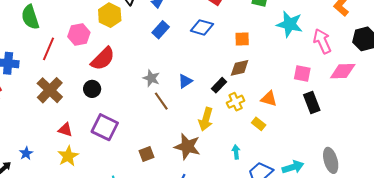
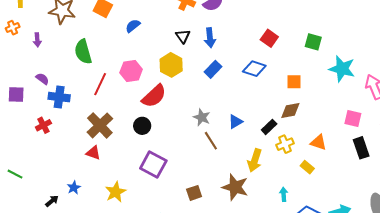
yellow hexagon: (110, 15) -> (171, 65), moved
red triangle: (65, 130) -> (93, 153), moved

